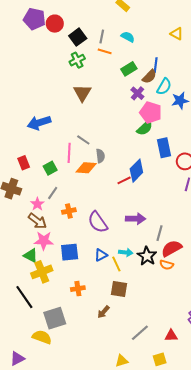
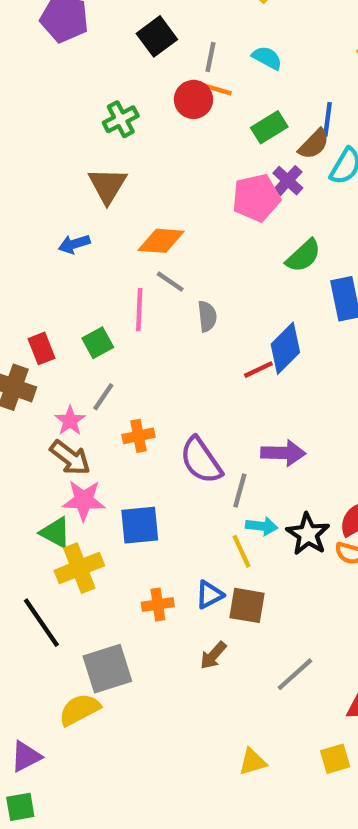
red circle: (55, 24) -> (193, 99), moved
black square: (78, 37) -> (157, 36), moved
green cross: (77, 60) -> (121, 119), moved
brown triangle: (82, 93) -> (107, 185), moved
pink pentagon: (151, 113) -> (256, 198), moved, turned -30
blue arrow: (39, 123) -> (74, 244), size x0.6
red rectangle: (24, 163) -> (42, 348), moved
orange diamond: (86, 168) -> (161, 241), moved
gray line: (160, 233) -> (240, 490), moved
blue triangle: (101, 255) -> (209, 595), moved
gray line: (140, 333) -> (295, 674), moved
yellow semicircle: (42, 337) -> (79, 710), turned -48

